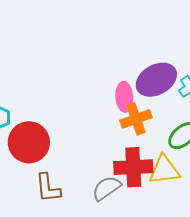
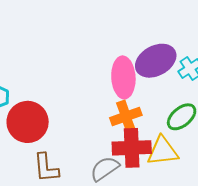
pink ellipse: (124, 97) -> (123, 77), size x1.4
orange cross: (136, 119) -> (126, 116), moved

